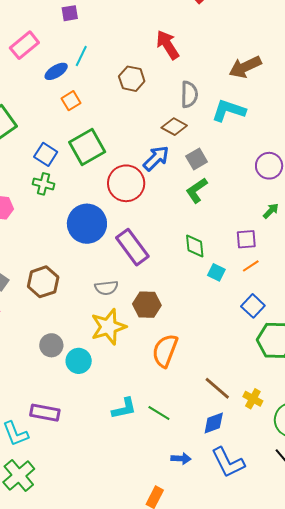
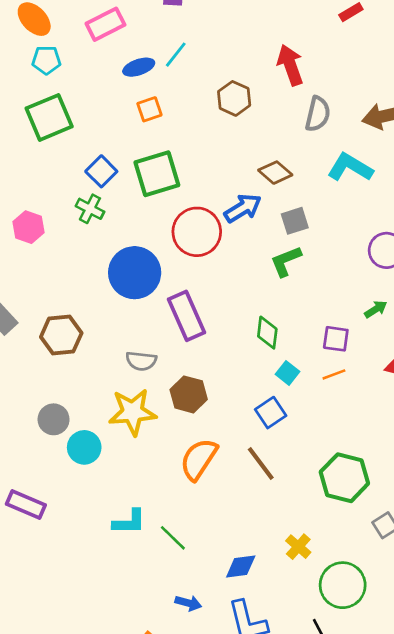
gray semicircle: (189, 94) -> (318, 114), moved
blue square: (253, 306) -> (271, 413), moved
brown line: (217, 388) -> (261, 463), moved

